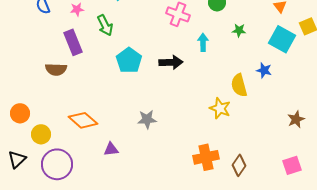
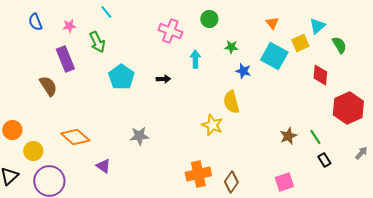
black arrow: (171, 62) -> (163, 79), size x0.6
brown semicircle: (56, 69) -> (48, 86), turned -125
blue star: (264, 70) -> (243, 71), moved
purple triangle: (111, 149) -> (103, 166), turned 42

